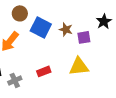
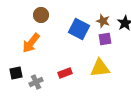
blue square: (41, 27) -> (79, 29), moved
brown star: (66, 29) -> (103, 21), moved

